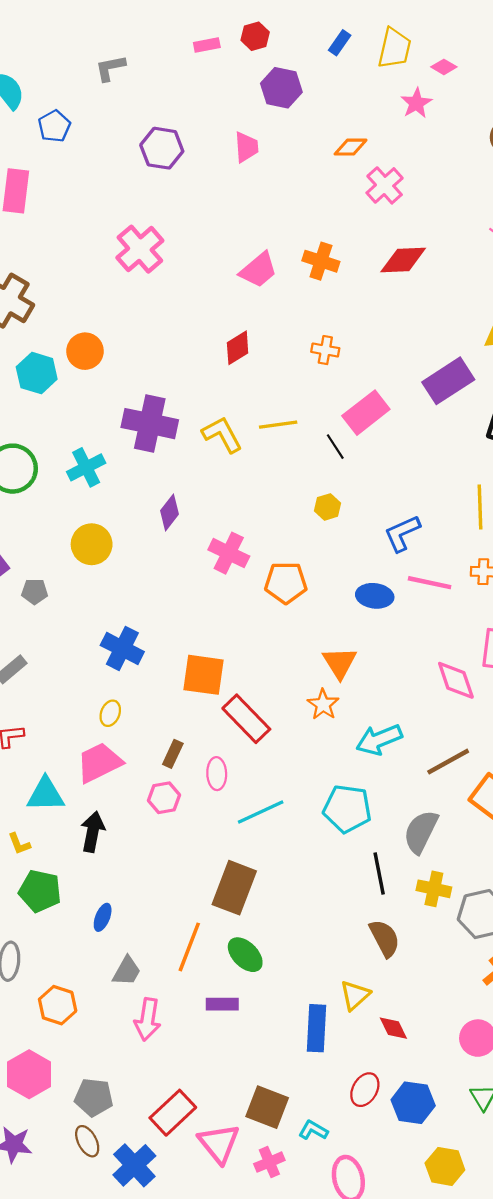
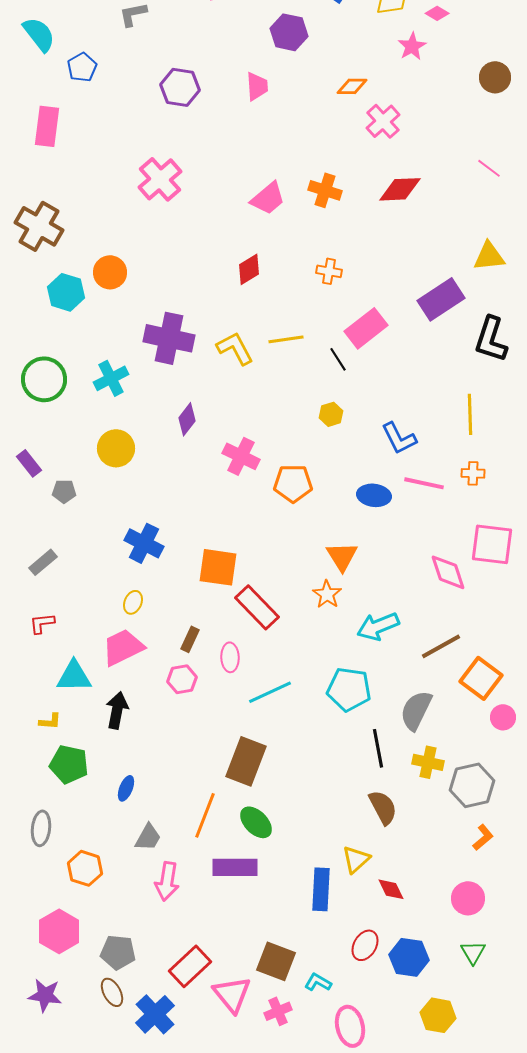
blue L-shape: (402, 533) -> (399, 438), turned -93
yellow L-shape: (19, 844) -> (50, 721), turned -65
purple rectangle: (222, 1004) -> (235, 867), size x1.5

